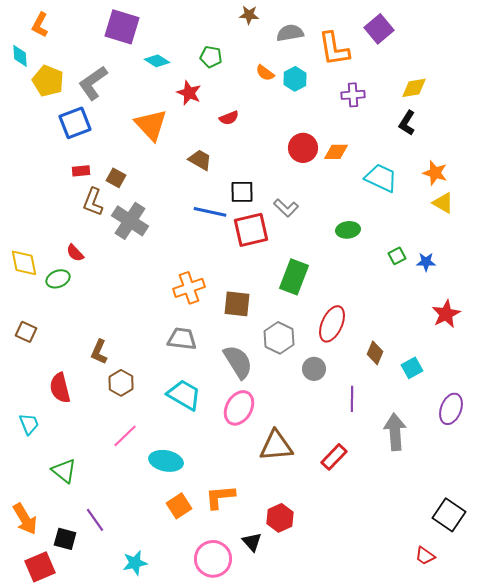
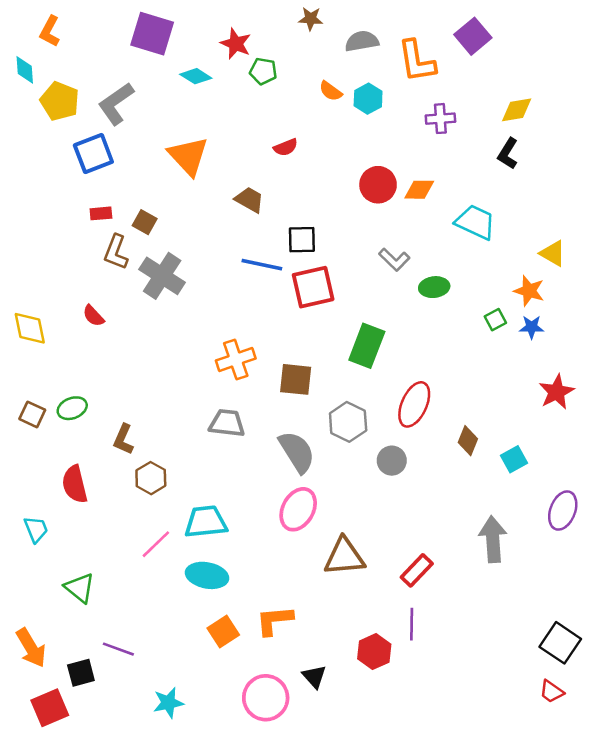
red star: (189, 93) -> (236, 44), moved
orange star: (435, 173) -> (529, 291), moved
gray L-shape: (286, 208) -> (394, 260), moved
green ellipse: (58, 279) -> (72, 408), moved
cyan trapezoid: (184, 395) -> (206, 522), moved, turned -36
purple line: (352, 399) -> (412, 624), moved
red hexagon: (280, 518) -> (374, 652), moved
purple line: (95, 520) -> (118, 649), turned -35
black square: (65, 539) -> (81, 673), turned -30
red trapezoid: (425, 556) -> (552, 692), moved

